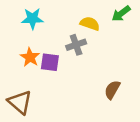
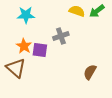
yellow semicircle: (90, 24) -> (77, 11), moved
brown triangle: (20, 102) -> (16, 68), moved

